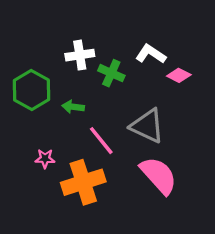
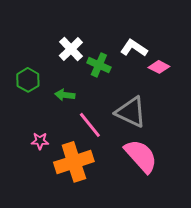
white cross: (80, 55) -> (71, 49), turned -35
green hexagon: (31, 90) -> (28, 80), size x0.7

